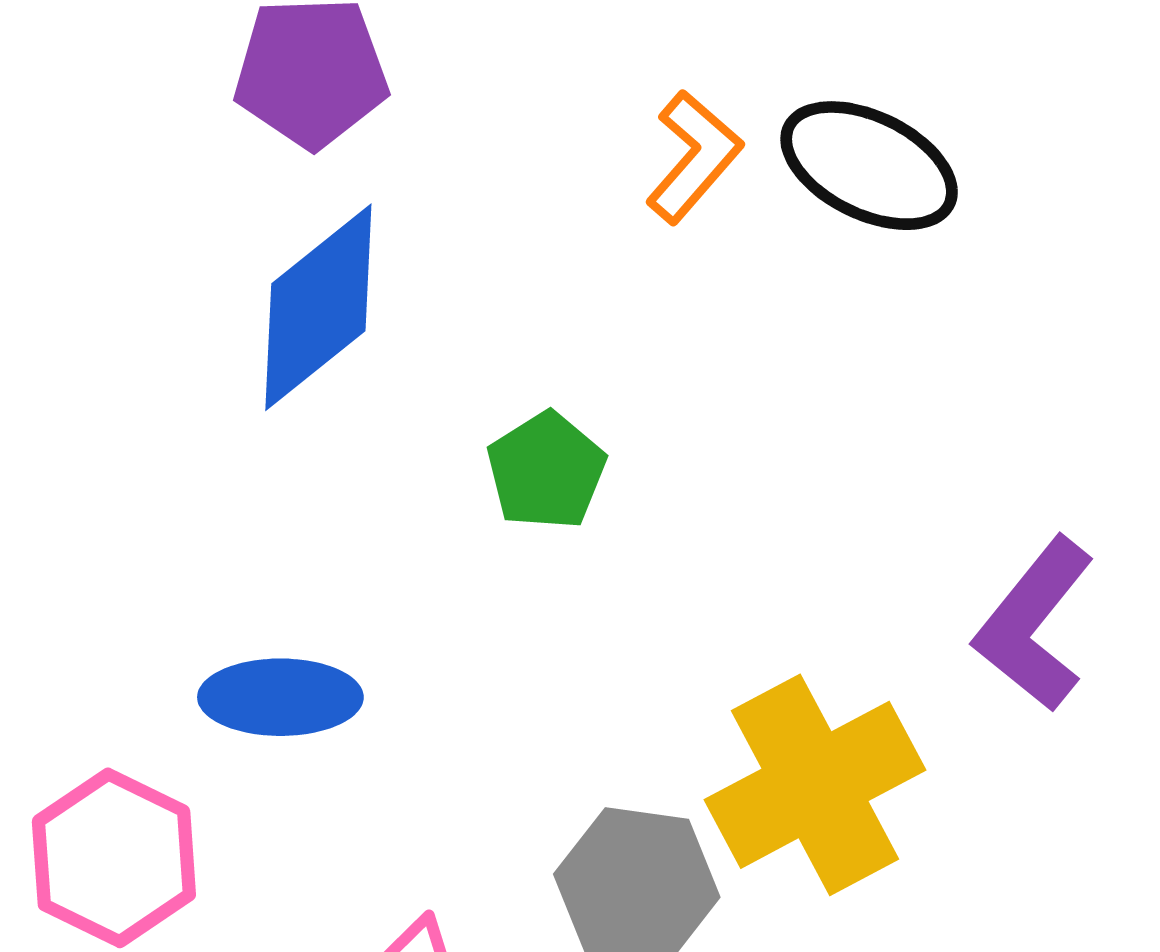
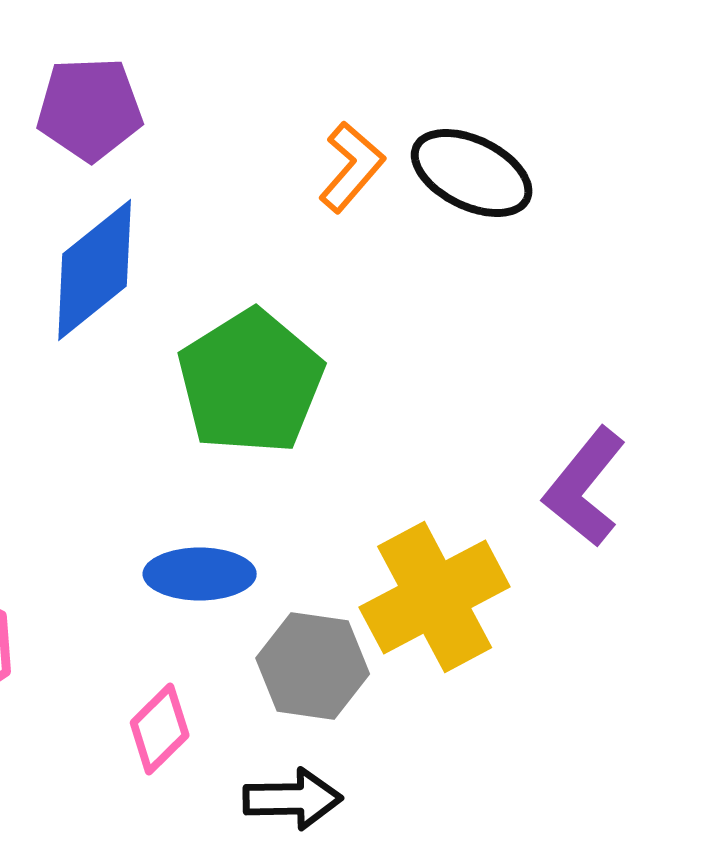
green pentagon: (546, 471) -> (251, 382), size x1.8
blue ellipse: (280, 697) -> (200, 574), moved

